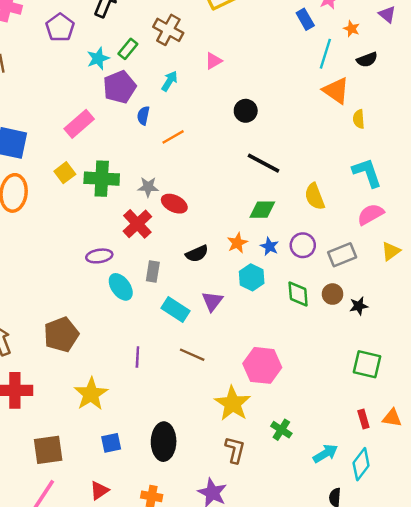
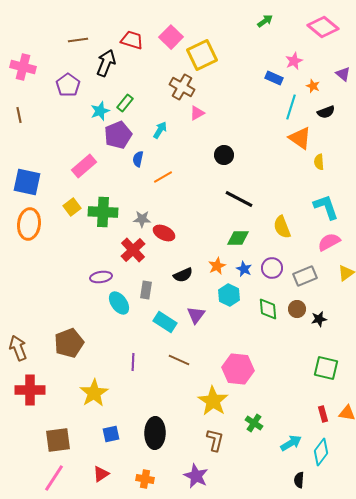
blue rectangle: (305, 19) -> (274, 78), turned -36
brown cross: (168, 30) -> (182, 87), moved

